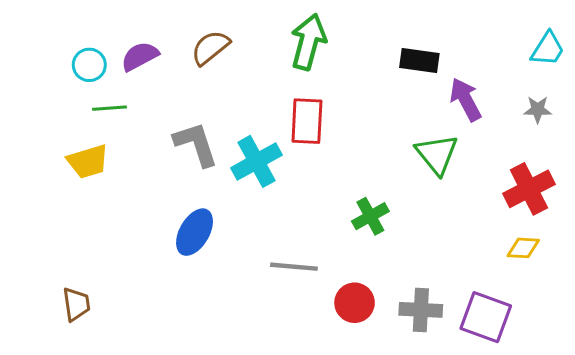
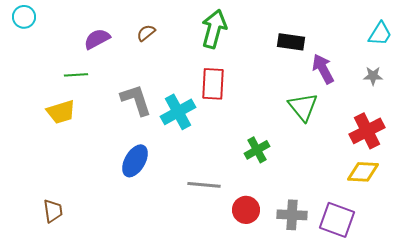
brown semicircle: (210, 48) -> (146, 33), size x0.7
cyan circle: (89, 65) -> (24, 17), moved
yellow diamond: (523, 248) -> (363, 172), size x1.4

